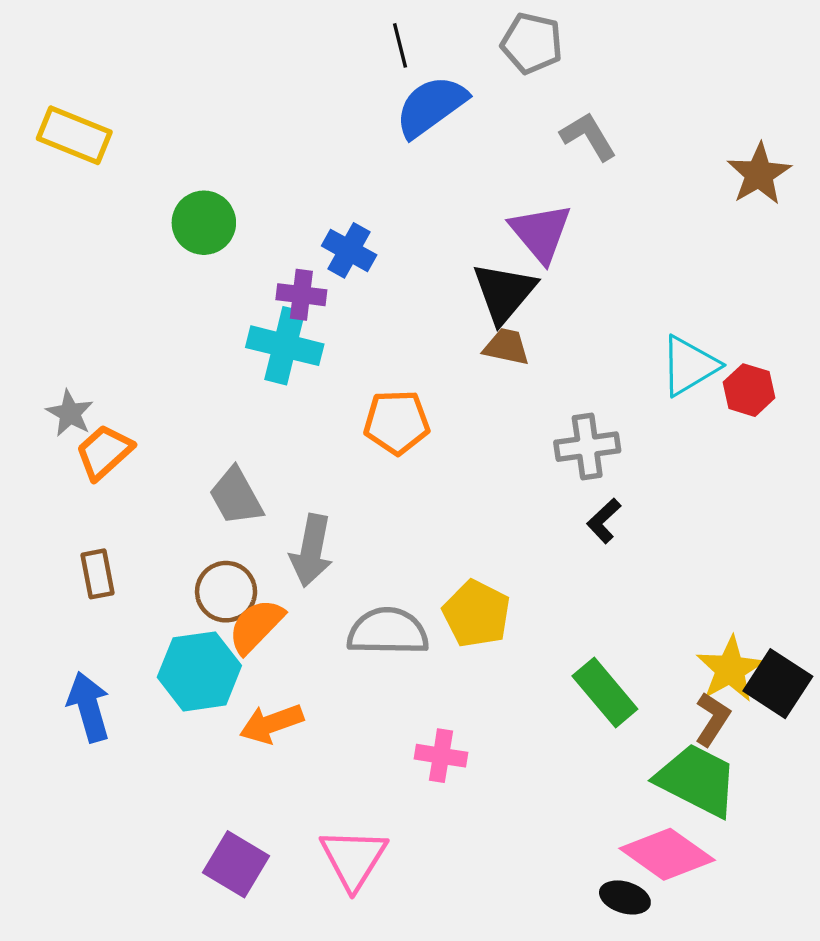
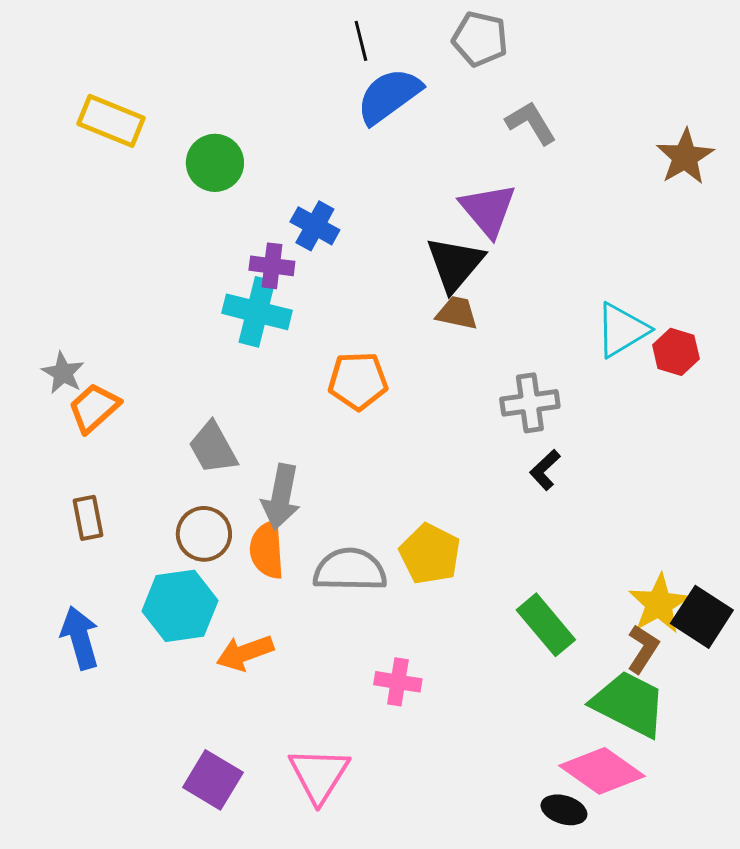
yellow rectangle: (74, 135) -> (111, 121), moved
green circle: (204, 223) -> (215, 163), moved
orange semicircle: (256, 626) -> (267, 550), moved, turned -48

